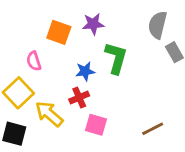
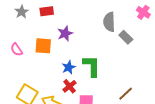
green L-shape: (116, 58) -> (92, 66), moved
pink semicircle: (34, 61) -> (16, 50), moved

